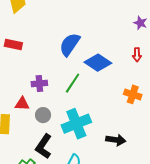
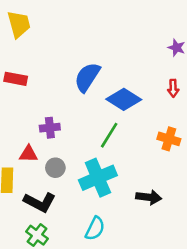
green line: (73, 83) -> (109, 135), moved
black L-shape: (44, 146) -> (40, 202), moved, turned -95

